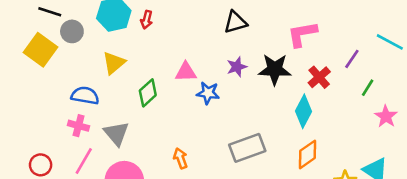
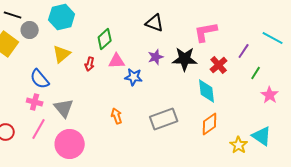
red arrow: (147, 20) -> (90, 64), moved
black triangle: (235, 22) -> (155, 23), turned 36
green diamond: (148, 93) -> (105, 39), moved
blue semicircle: (85, 96) -> (40, 79), turned -140
cyan diamond: (303, 111) -> (207, 91), turned -35
orange arrow: (181, 158) -> (117, 116), moved

